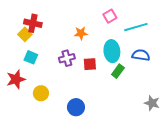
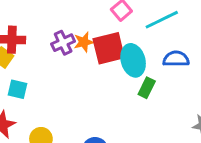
purple cross: (67, 58) -> (63, 43), moved
red square: (90, 64) -> (109, 48), moved, size x1.6

